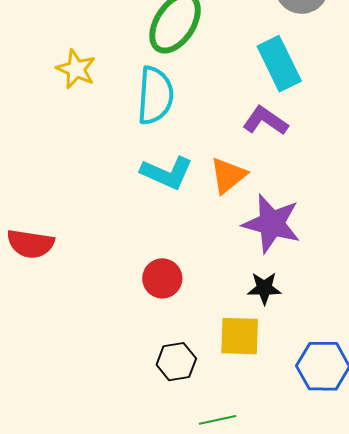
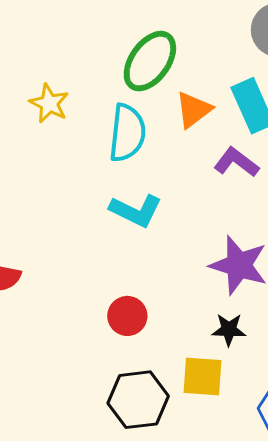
orange triangle: (228, 175) -> (194, 110), moved
black hexagon: (176, 362) -> (138, 400), size x1.5

